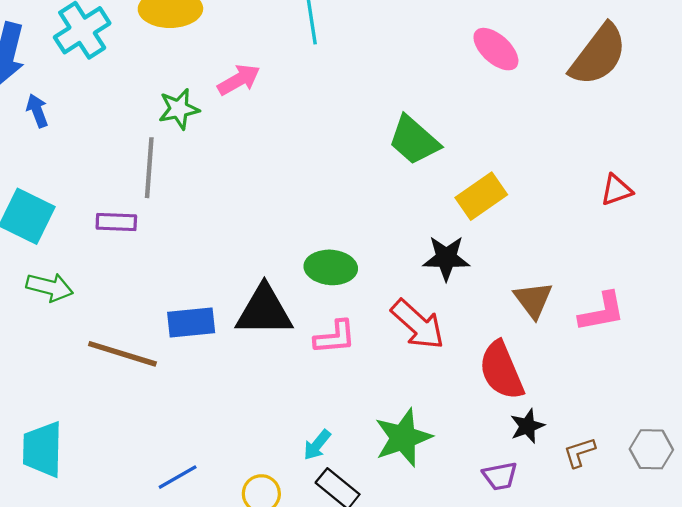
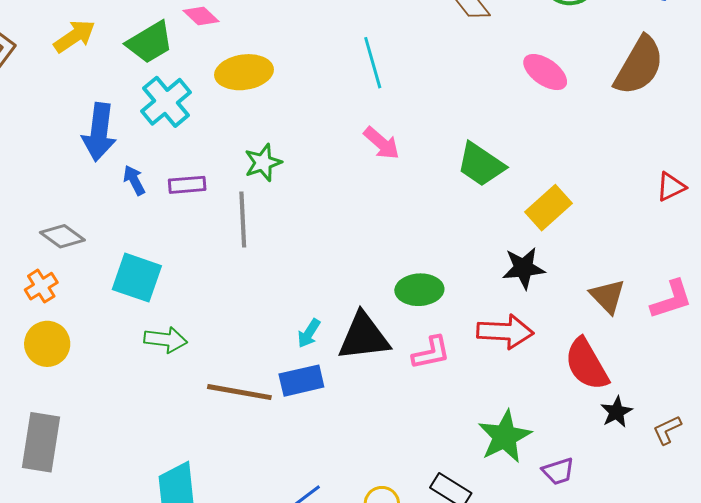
pink arrow: (239, 80) -> (382, 143), moved, turned 78
purple rectangle: (116, 222) -> (187, 185), moved
blue rectangle: (191, 322) -> (301, 381), moved
red arrow: (418, 324) -> (505, 332), turned -32
cyan arrow: (317, 445) -> (309, 333), moved
purple trapezoid: (500, 476) -> (558, 471), moved

